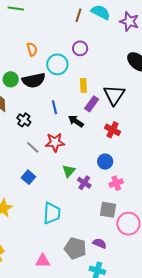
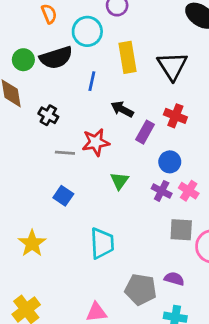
yellow rectangle: (83, 86) -> (127, 57), size x1.5
purple rectangle: (92, 104) -> (145, 132), moved
blue line: (54, 107) -> (92, 81), moved, turned 32
gray line: (33, 147) -> (65, 153), turned -32
purple cross: (84, 183) -> (162, 191), moved
pink cross: (116, 183) -> (189, 191), turned -32

